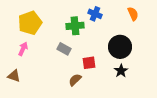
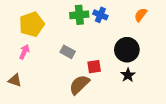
orange semicircle: (133, 14) -> (141, 15), turned -120
green cross: (75, 26) -> (79, 15), moved
brown semicircle: (75, 80) -> (79, 85), size x1.5

